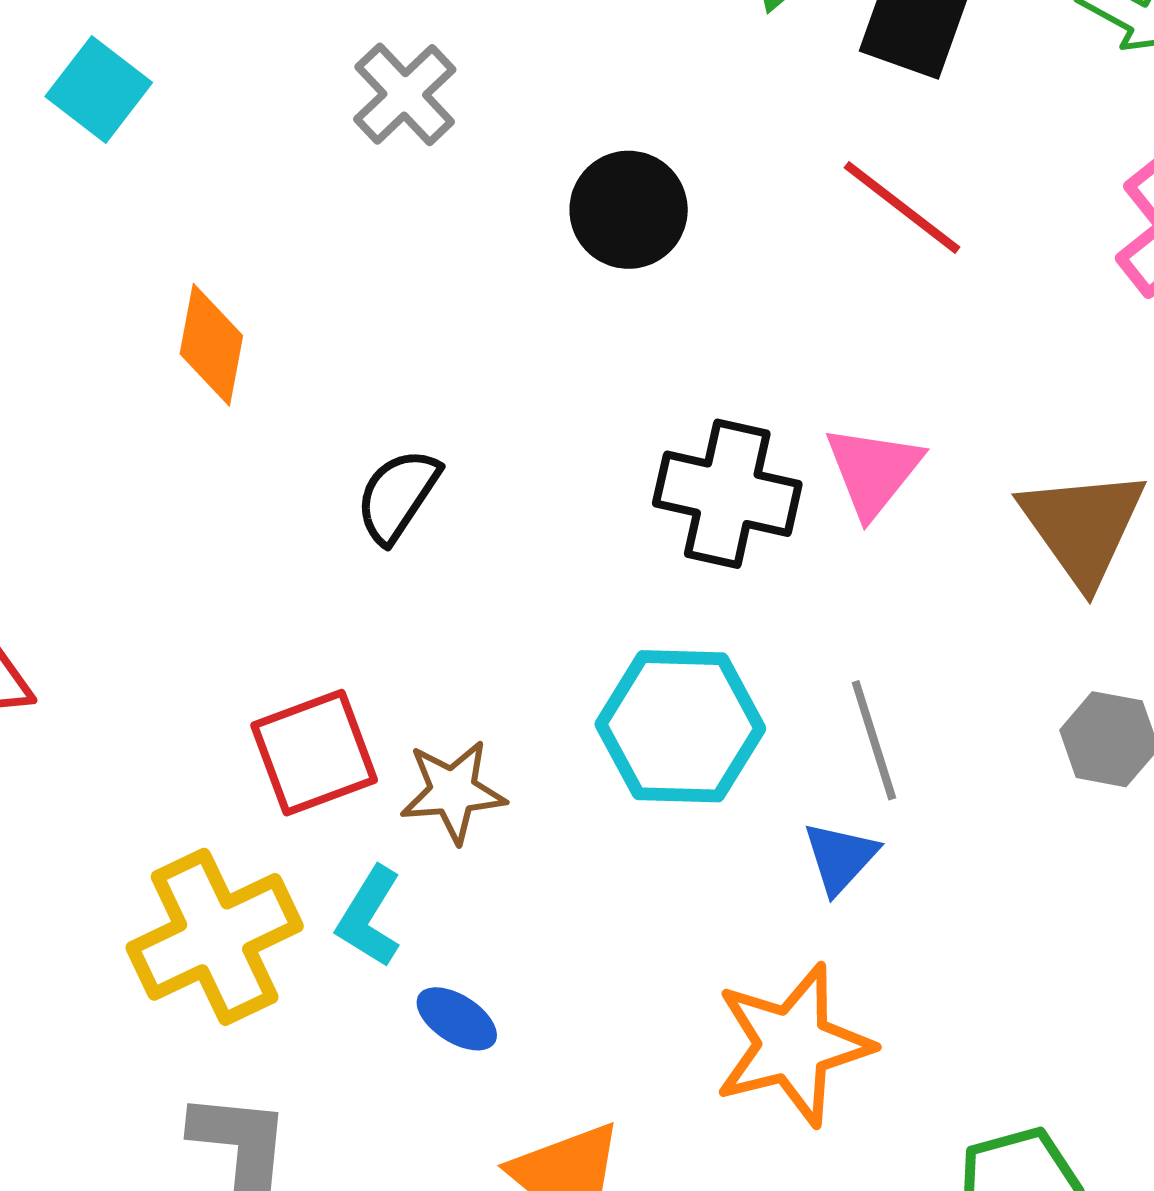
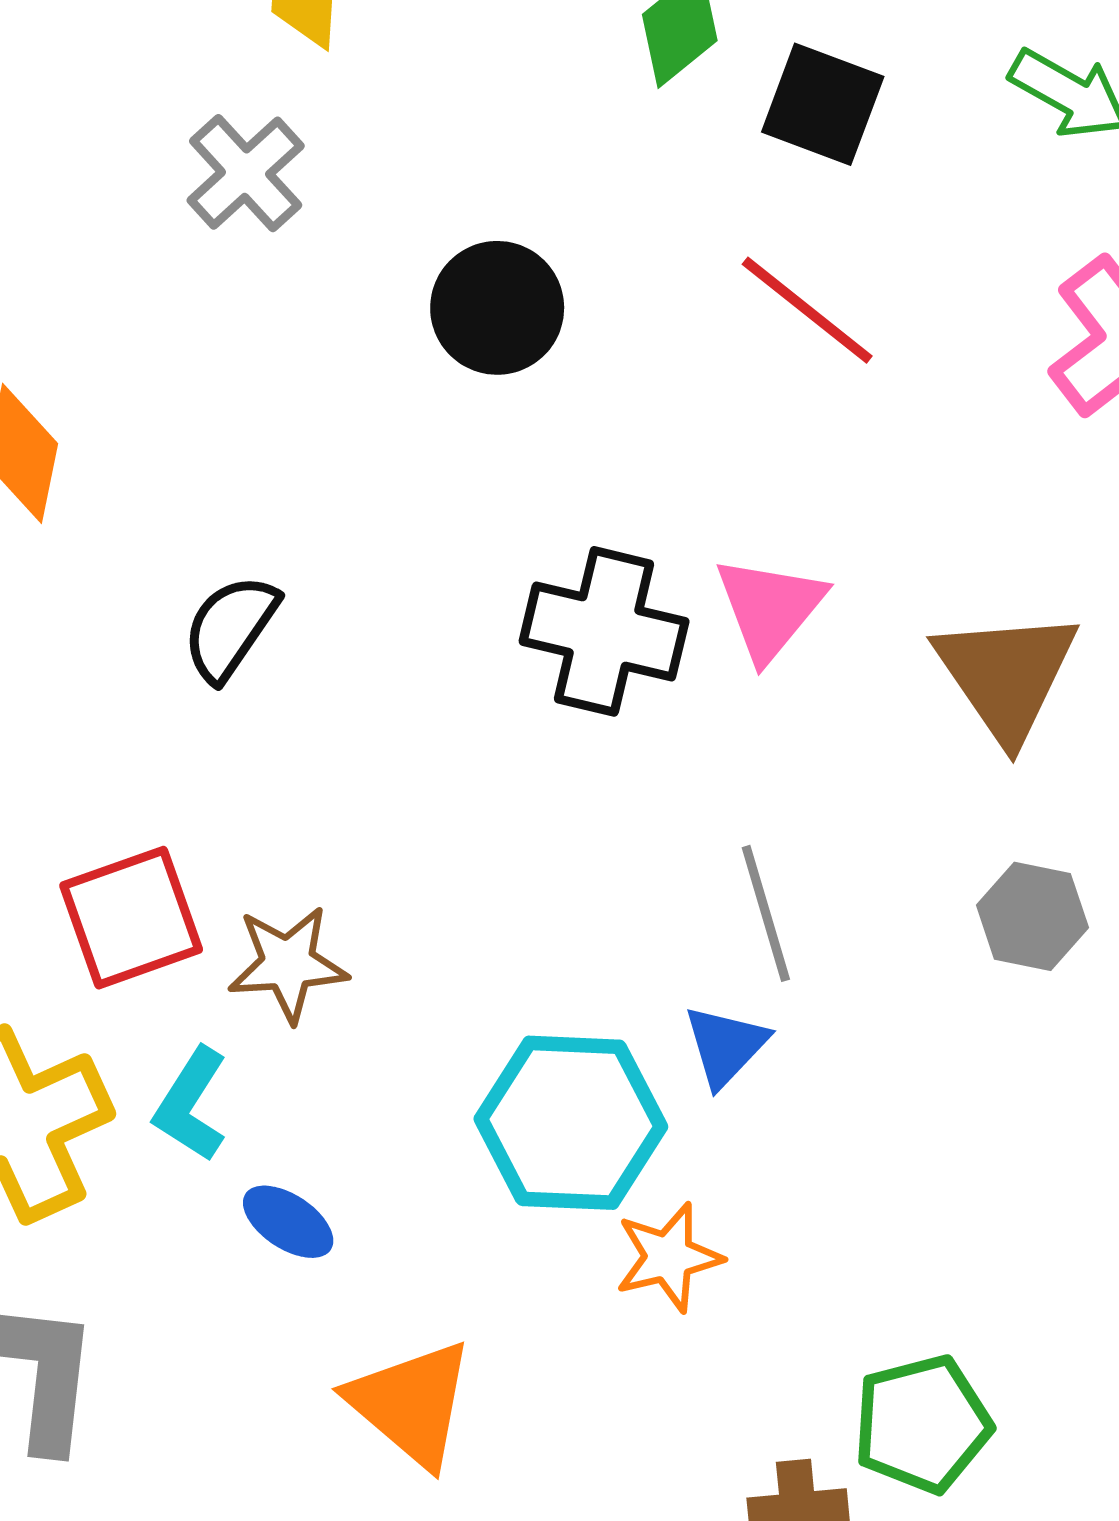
cyan hexagon: (680, 726) -> (571, 1123), moved
orange star: (793, 1045) -> (669, 1257), size x0.6

